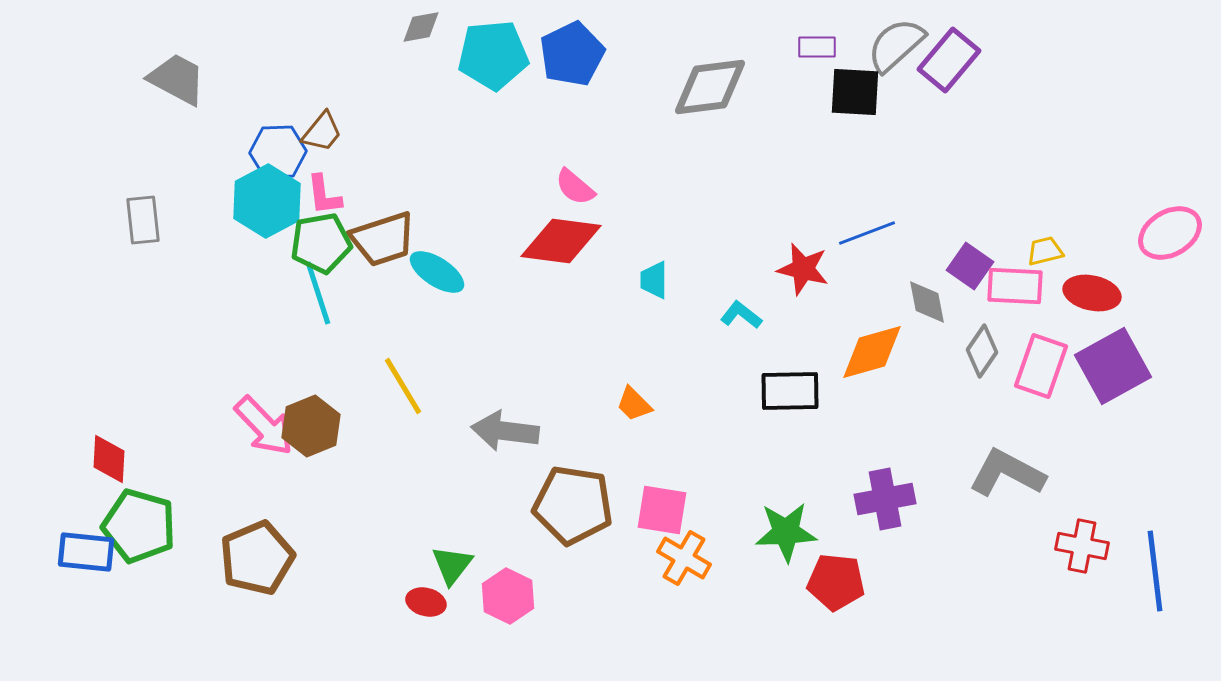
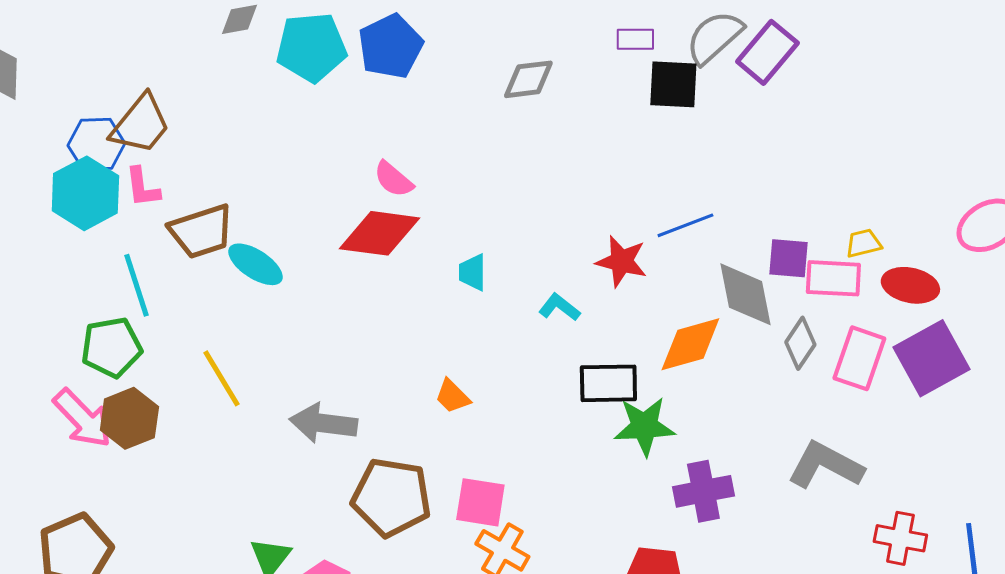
gray diamond: (710, 87) -> (528, 79), size x0.7
brown trapezoid: (322, 132) -> (140, 124), size x1.5
green pentagon: (321, 243) -> (111, 347), moved
purple square: (970, 266) -> (788, 258), turned -30
gray diamond: (927, 302) -> (745, 294), size x1.5
green star: (786, 532) -> (644, 426), moved

